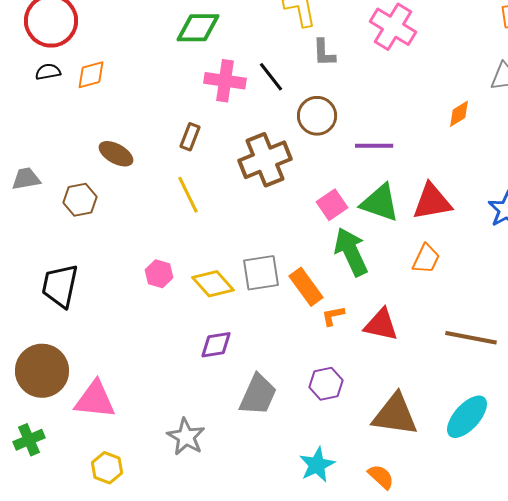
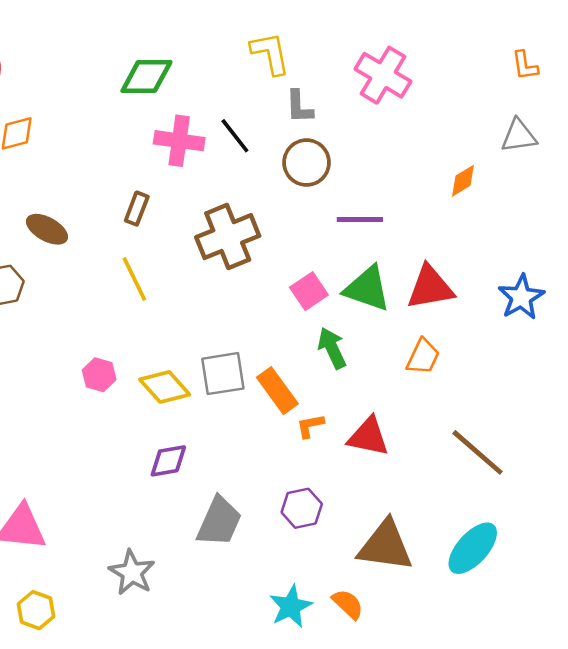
brown circle: (317, 116) -> (307, 163), moved
green arrow: (351, 252) -> (332, 348), size x0.7
brown line: (471, 338) -> (478, 452), turned 30
orange semicircle: (381, 477) -> (348, 604), moved

